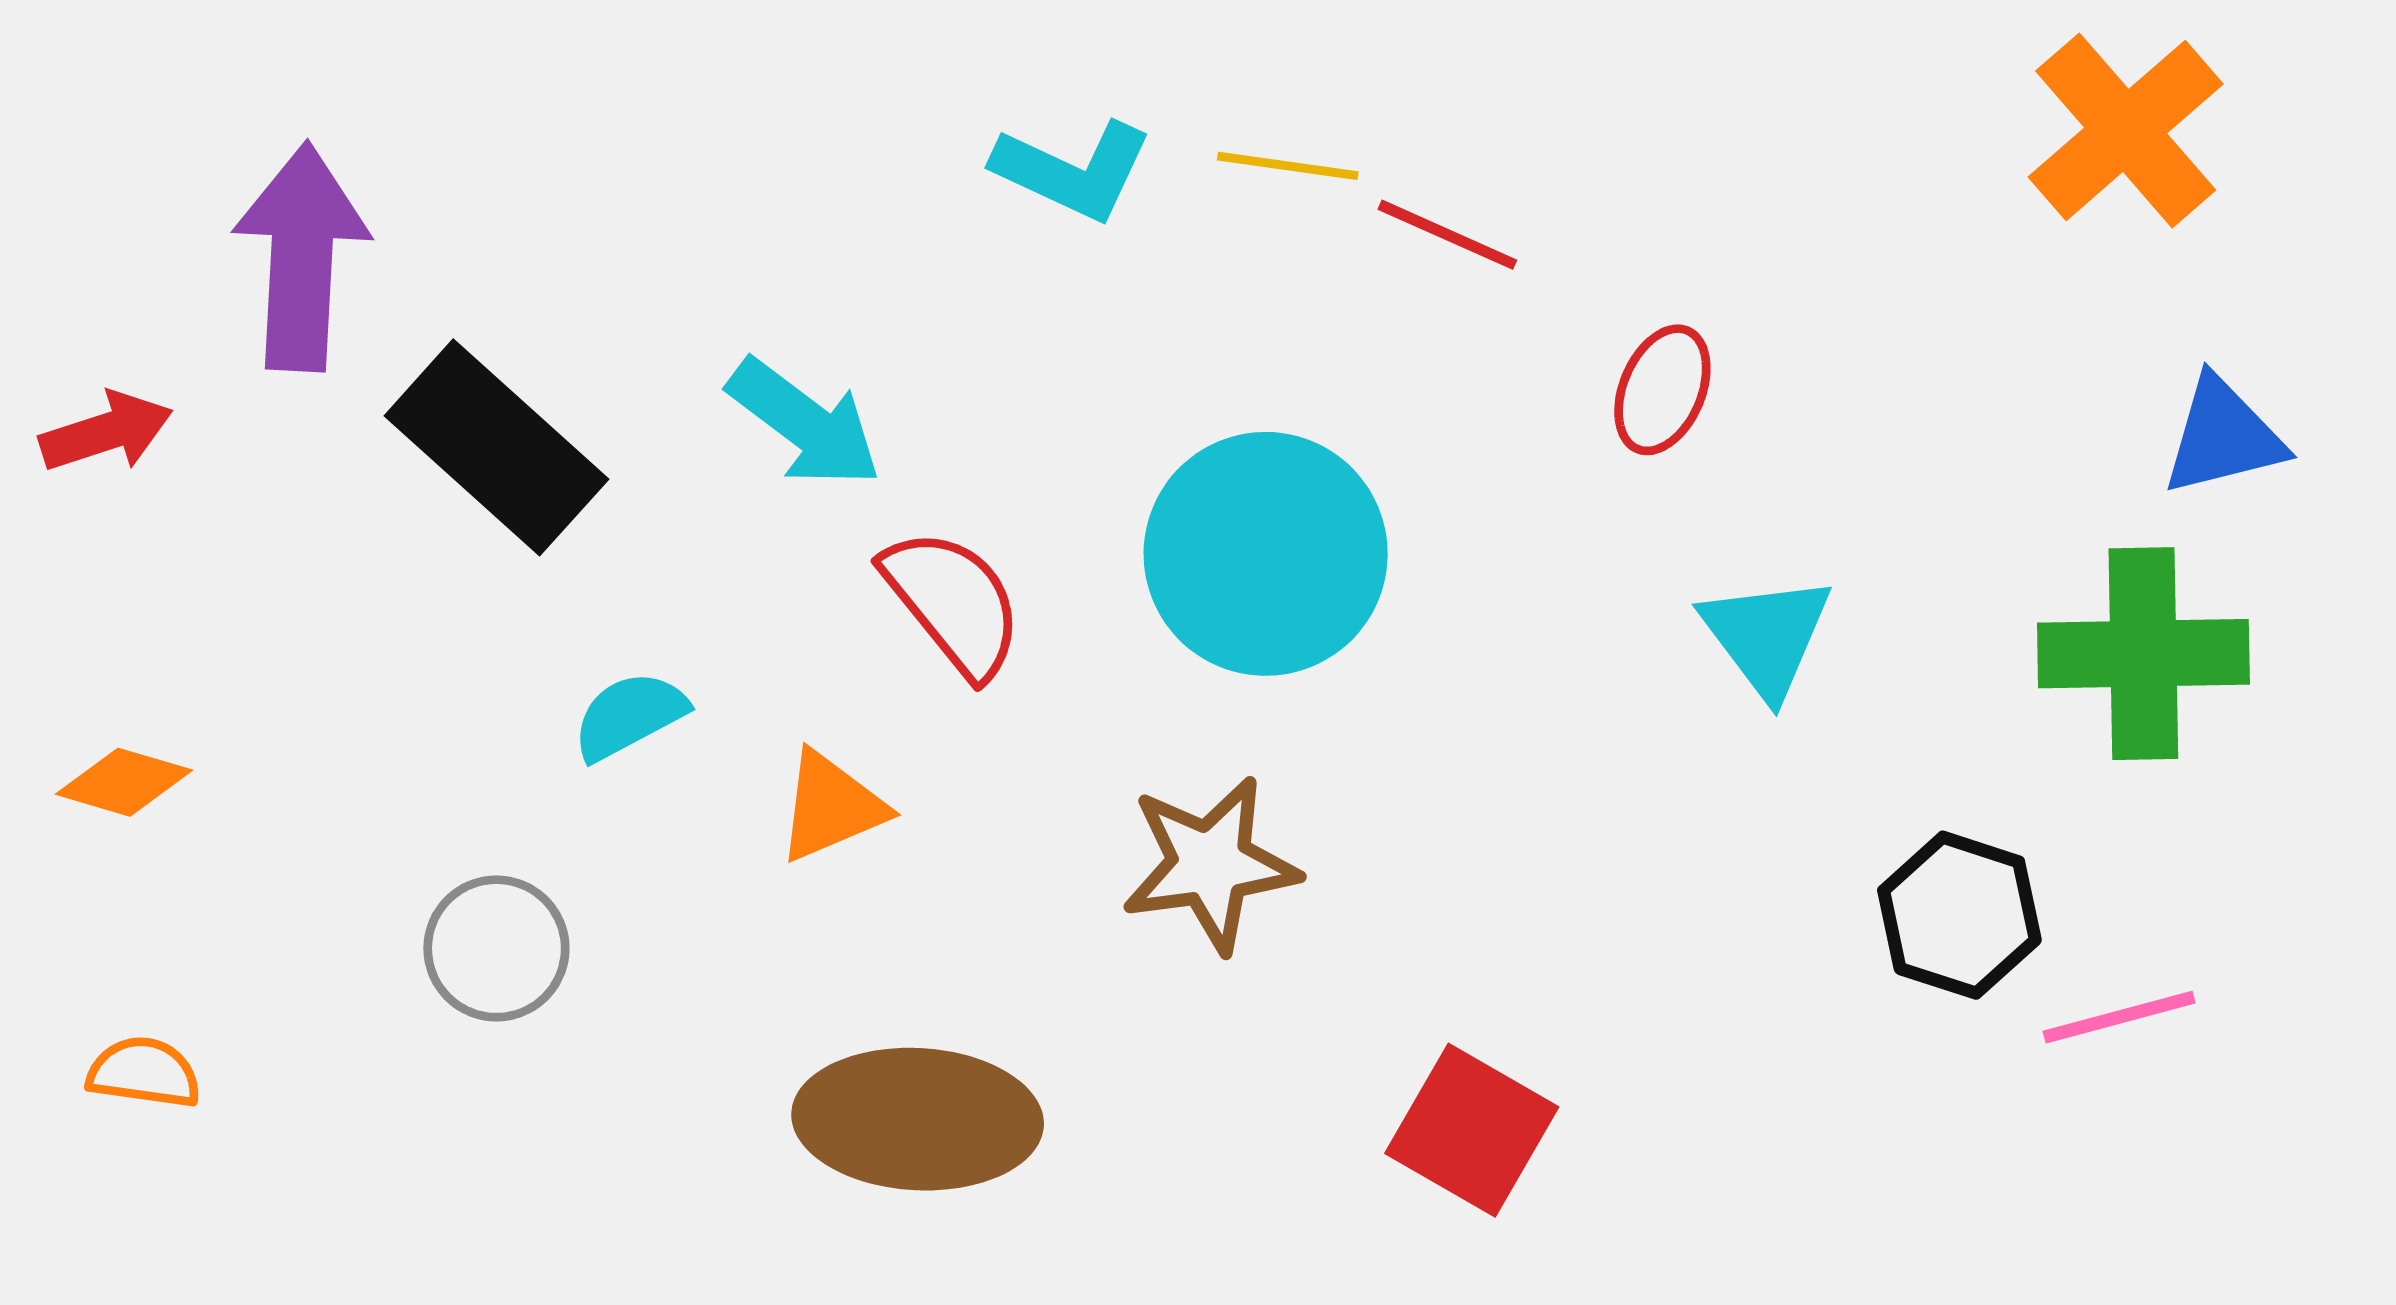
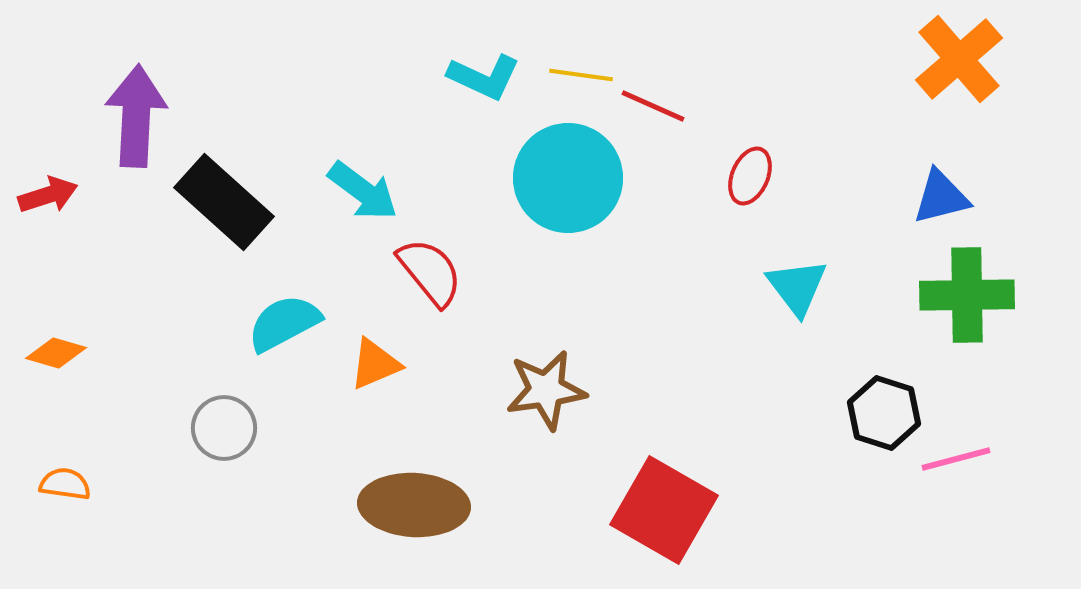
blue triangle: (2223, 436) -> (941, 197), moved
cyan circle: (1266, 554) -> (568, 178), moved
cyan semicircle: (629, 716) -> (284, 323), size x1.4
red square: (1472, 1130) -> (664, 510), size x1.4

